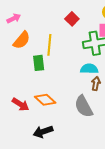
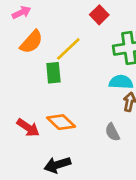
yellow line: (49, 45) -> (68, 49), turned 40
gray semicircle: (84, 106) -> (112, 132), size x0.6

